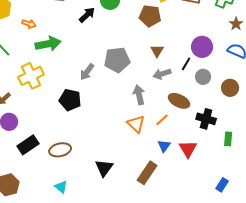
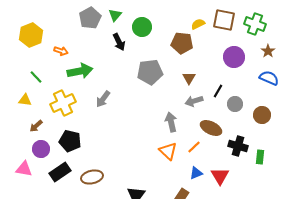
black arrow: (87, 15) -> (119, 42), turned 108
purple circle: (202, 47) -> (234, 57), moved
gray pentagon: (117, 60) -> (150, 72), moved
gray arrow: (87, 72) -> (103, 99), moved
black pentagon: (70, 100) -> (70, 141), moved
green rectangle: (228, 139) -> (260, 157), moved
blue triangle: (164, 146) -> (196, 173), turned 32

